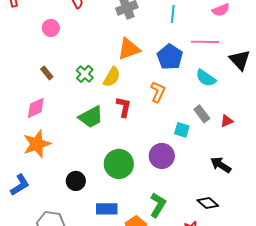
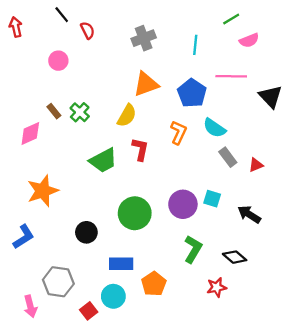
green cross: (85, 74) -> (80, 112), moved
cyan semicircle: (206, 78) -> (214, 128), moved
pink diamond: (36, 108) -> (30, 134), moved
cyan square: (182, 130) -> (212, 199), moved
green L-shape: (158, 205) -> (193, 249), moved

